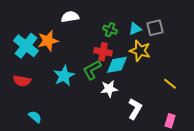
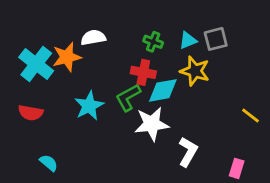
white semicircle: (70, 17) -> (93, 38), moved
yellow line: (170, 84) -> (251, 116), moved
white star: (109, 89) -> (152, 124), size x1.4

